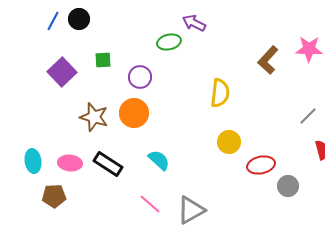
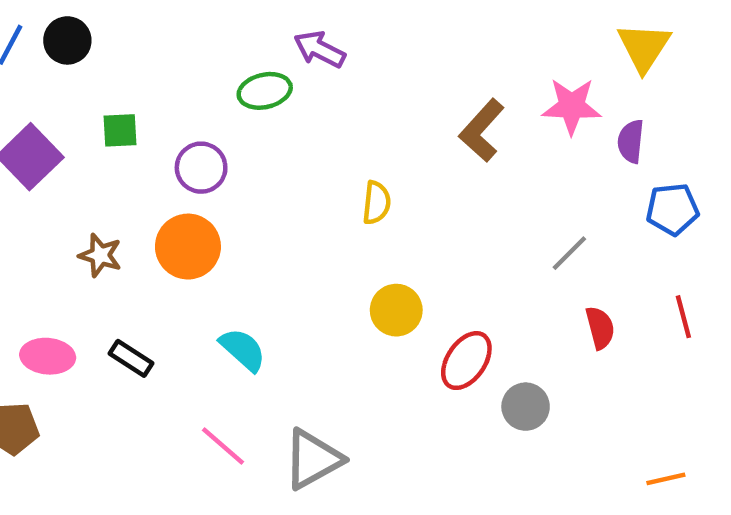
yellow semicircle: (220, 93) -> (376, 203), size x0.7
brown star: (94, 117) -> (100, 255), size x0.7
black rectangle: (108, 164) -> (131, 358), size x0.7
red ellipse: (261, 165) -> (466, 361), turned -44

